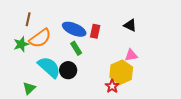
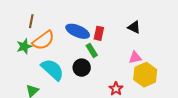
green rectangle: (76, 48) -> (92, 50), moved
black circle: (68, 70) -> (82, 68), moved
yellow hexagon: (121, 72) -> (145, 75), moved

